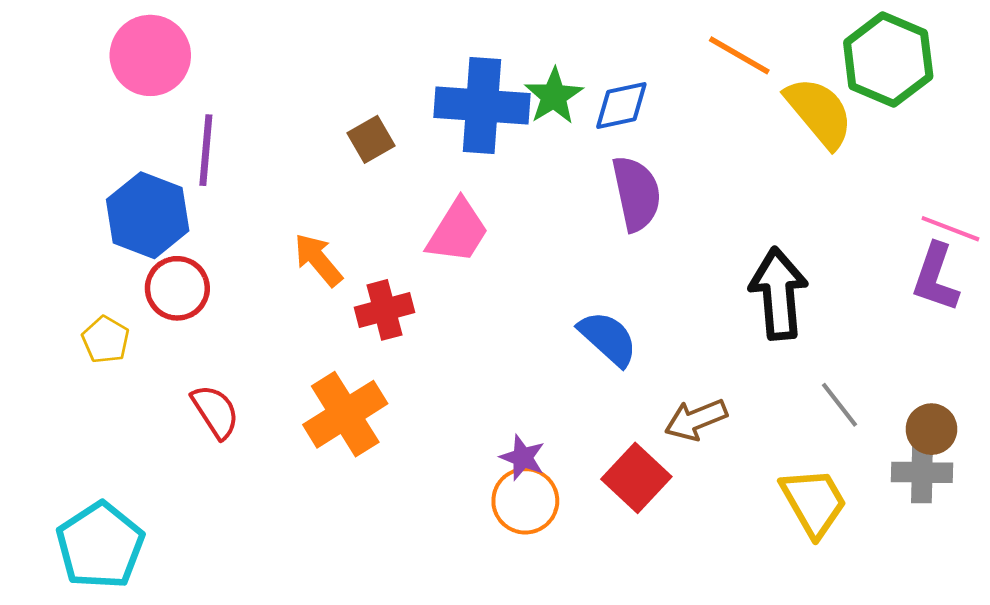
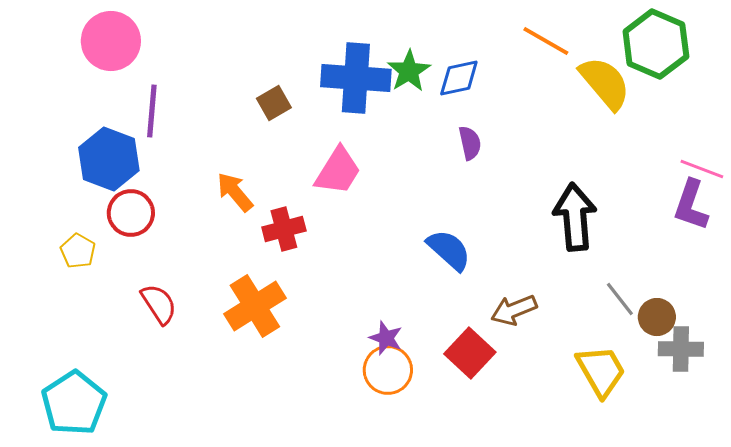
purple semicircle: (636, 194) -> (470, 143), size x0.6
brown circle: (931, 429) -> (657, 317), moved

